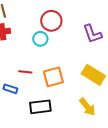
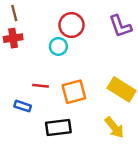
purple L-shape: (92, 34) -> (120, 26), moved

